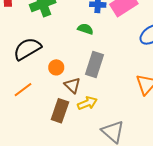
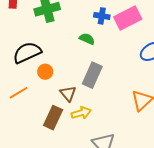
orange circle: (56, 67) -> (45, 72), moved

